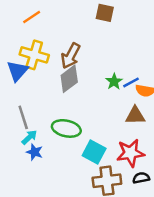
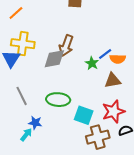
brown arrow: (71, 56) -> (66, 46), moved
gray diamond: (69, 79) -> (54, 59), turned 35
green star: (114, 81) -> (92, 63), moved
cyan arrow: (29, 137) -> (26, 135), moved

